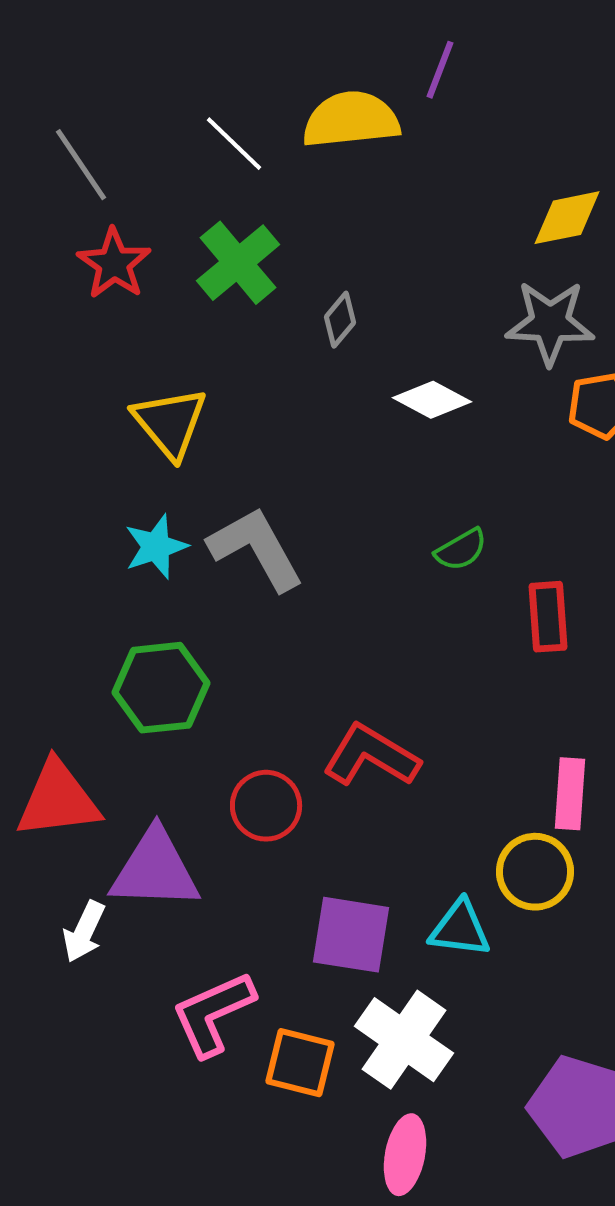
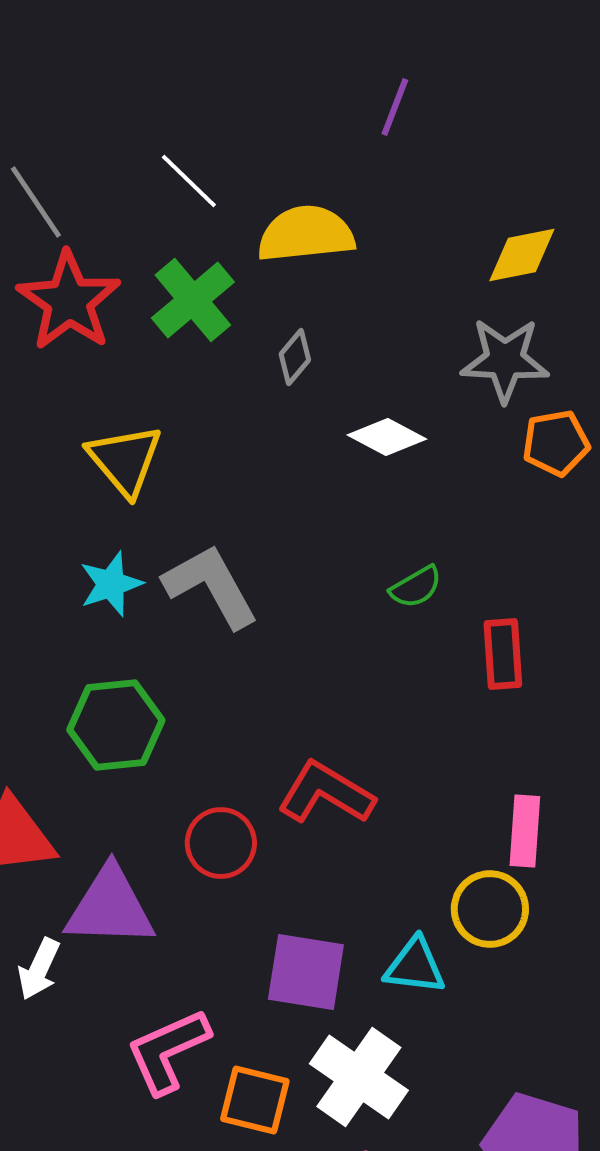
yellow semicircle: (351, 120) -> (306, 234), moved
red star: (114, 264) -> (69, 301), size x1.4

